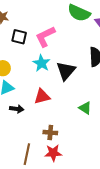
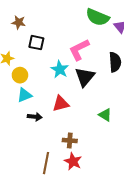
pink L-shape: (45, 36) -> (79, 50), moved
red star: (53, 153) -> (73, 161), turned 30

